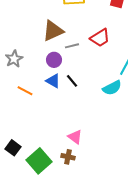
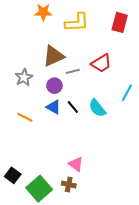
gray star: (14, 59) -> (24, 77), moved
cyan semicircle: (112, 88) -> (97, 108), moved, turned 78

